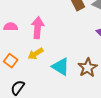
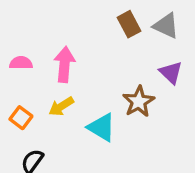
brown star: (88, 68) -> (139, 102), moved

